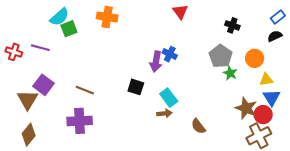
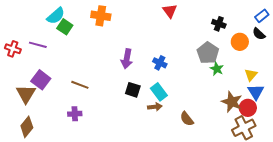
green square: (69, 29) -> (65, 27), turned -35
black semicircle: (275, 36) -> (259, 34), turned -112
blue cross: (170, 54) -> (160, 63), moved
orange circle: (255, 58) -> (240, 42), moved
purple arrow: (156, 62) -> (127, 59), moved
yellow triangle: (266, 80) -> (251, 75), turned -40
black square: (136, 87) -> (133, 90), moved
purple cross: (80, 121) -> (75, 114), size x0.6

